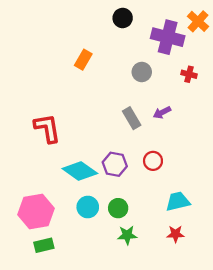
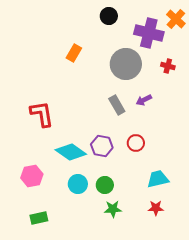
gray circle: (142, 72) -> (126, 64), size x1.8
pink hexagon: (36, 212) -> (32, 176), moved, size x0.7

